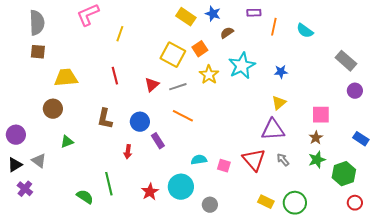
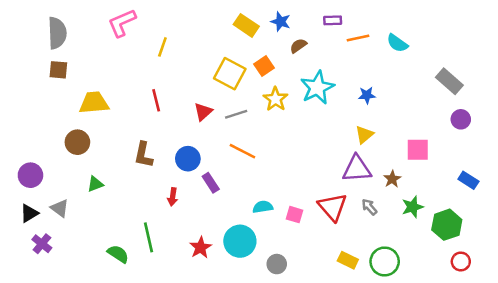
orange line: (274, 27) -> (358, 38), turned 66
brown star: (316, 138) -> (392, 179), moved

